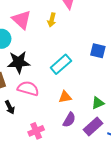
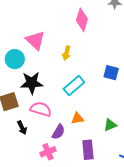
yellow arrow: (52, 20) -> (66, 53), moved
purple semicircle: (69, 120) -> (58, 132), moved
purple rectangle: (93, 127) -> (88, 150), moved, turned -54

